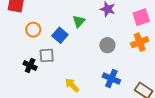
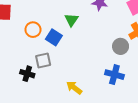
orange circle: (33, 30) -> (33, 30), moved
gray circle: (107, 45) -> (121, 46), moved

